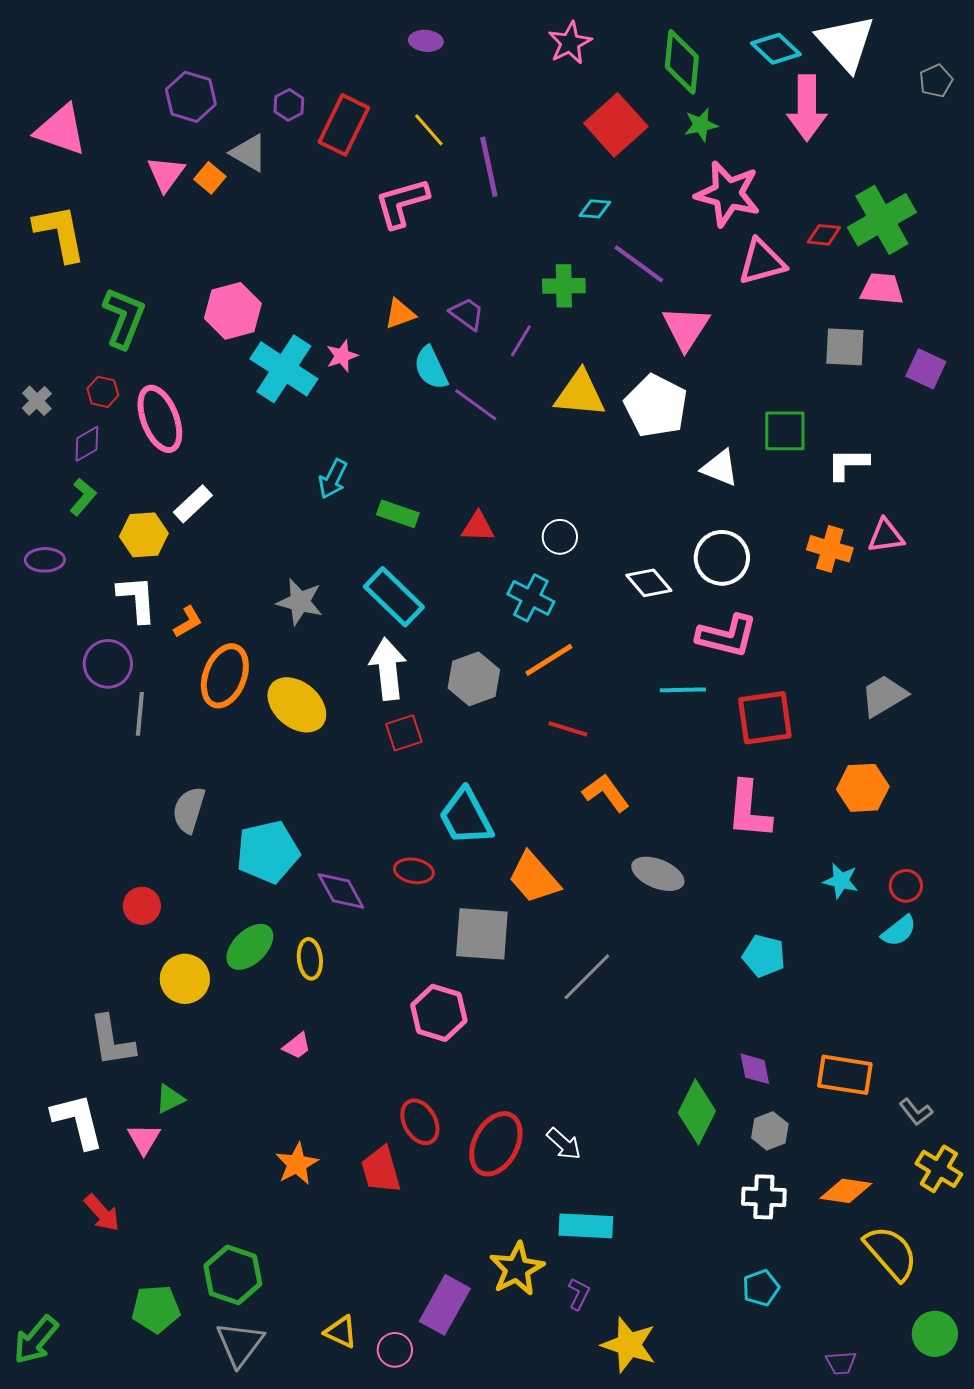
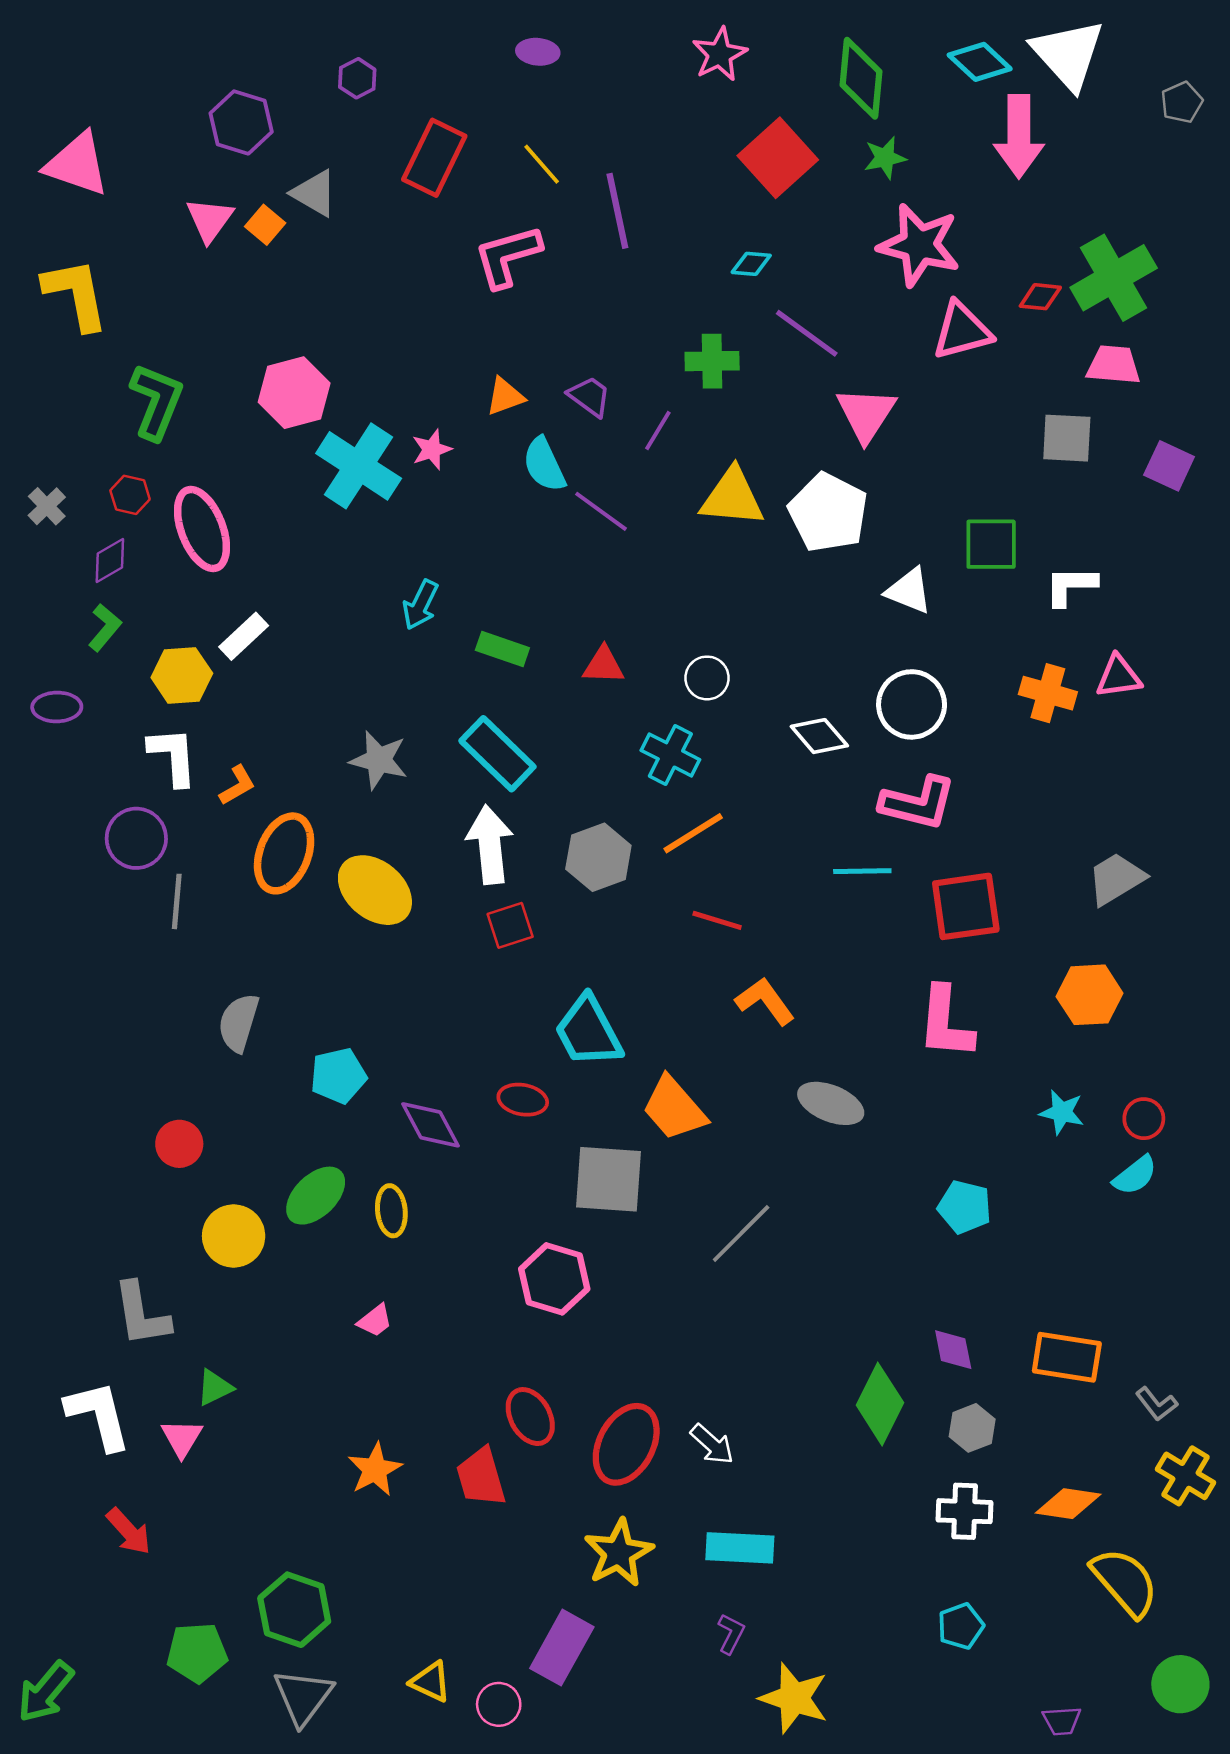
purple hexagon: (289, 105) -> (357, 78), moved
cyan pentagon: (268, 852) -> (338, 1076), size x0.7
yellow star: (517, 1269) -> (619, 1553), moved

